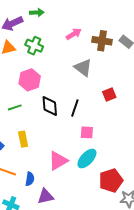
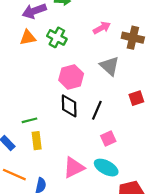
pink hexagon: (30, 80) -> (71, 77), moved
green line: (15, 107) -> (30, 120), moved
pink square: (87, 132) -> (108, 139), turned -32
cyan ellipse: (87, 159) -> (106, 168), turned 70

